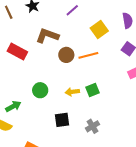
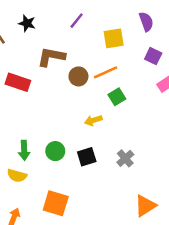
yellow square: (99, 29) -> (114, 38), turned 36
green circle: (40, 90) -> (55, 151), moved
green square: (93, 90) -> (117, 97), moved
green arrow: (13, 106) -> (24, 150), turned 126

